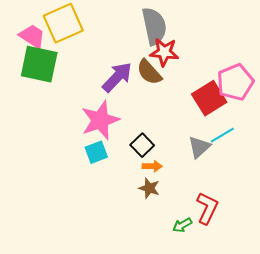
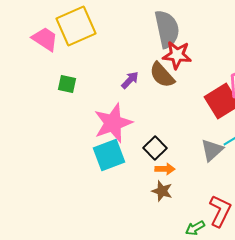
green square: (39, 64) -> (67, 84), moved, size x0.5
purple arrow: (117, 77) -> (130, 80), size x0.6
cyan square: (96, 152) -> (109, 155), size x1.4

